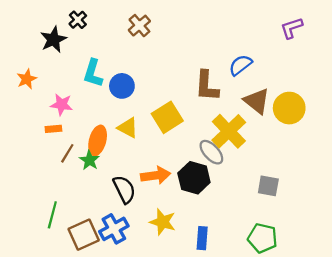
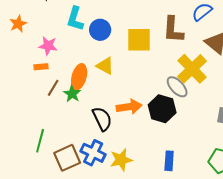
yellow square: (167, 117) -> (139, 40), moved, turned 32
yellow star: (163, 222) -> (121, 160), moved, turned -30
blue cross: (114, 229) -> (93, 153), turned -35

